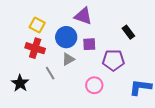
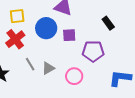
yellow square: (37, 25) -> (17, 16), turned -35
red cross: (35, 48) -> (15, 39), turned 36
gray triangle: (68, 59) -> (48, 68), moved

